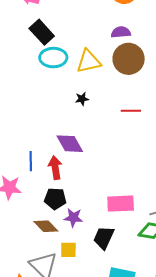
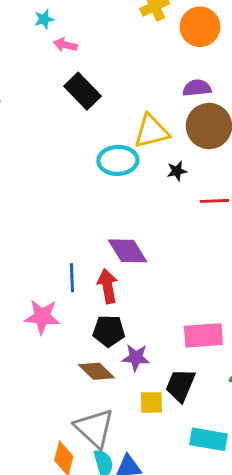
cyan ellipse: (53, 58) -> (118, 160), moved
black star: (82, 99) -> (177, 171), moved
yellow square: (68, 250) -> (151, 402), moved

